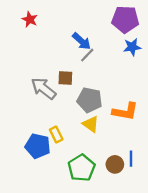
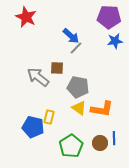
red star: (30, 19) -> (26, 17), size x1.5
orange L-shape: (125, 111) -> (102, 109), moved
yellow rectangle: (56, 134) -> (49, 117), turned 40

